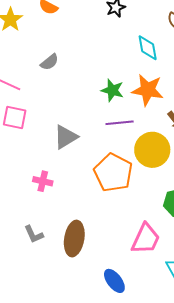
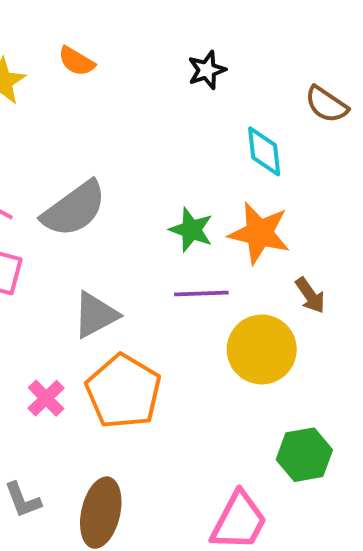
gray semicircle: (50, 62) -> (74, 209), moved, size x1.8
orange pentagon: (113, 173) -> (123, 391), moved
pink cross: (43, 181) -> (46, 398), turned 30

